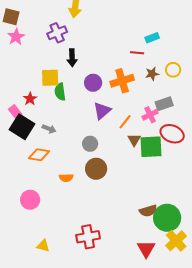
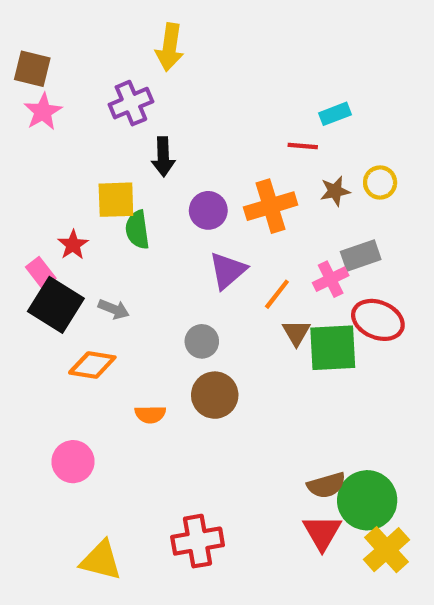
yellow triangle: (43, 246) -> (101, 560), size x1.5
red triangle: (146, 249) -> (322, 532), moved

